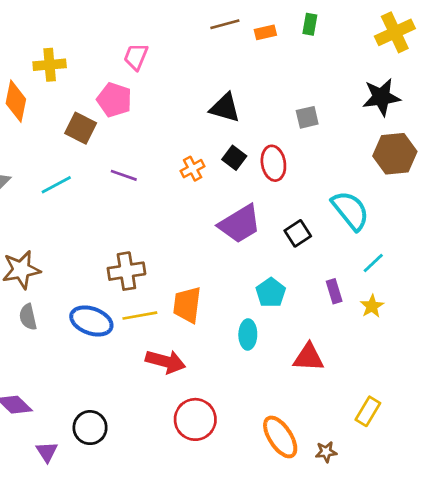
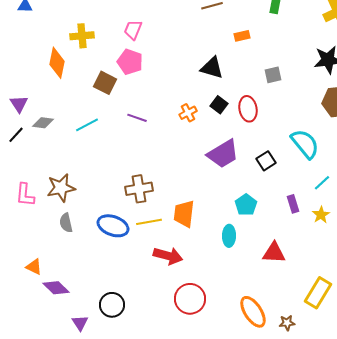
orange rectangle: (265, 32) -> (242, 36), moved
pink trapezoid: (136, 57) -> (133, 30), moved
yellow rectangle: (368, 411) -> (318, 293), size x1.4

